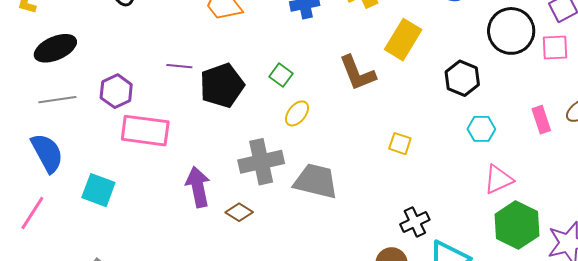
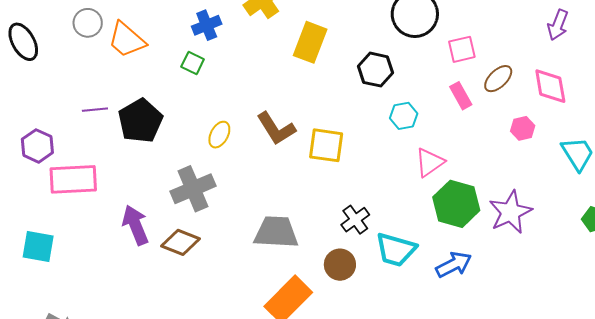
pink square: (555, 47) -> (462, 49), moved
brown L-shape: (357, 73) -> (276, 128), moved
green square: (281, 75) -> (193, 63), moved
yellow square: (400, 144) -> (326, 145), size x1.6
gray trapezoid: (316, 181) -> (276, 232), moved
brown diamond: (239, 212) -> (181, 242), size x1.4

